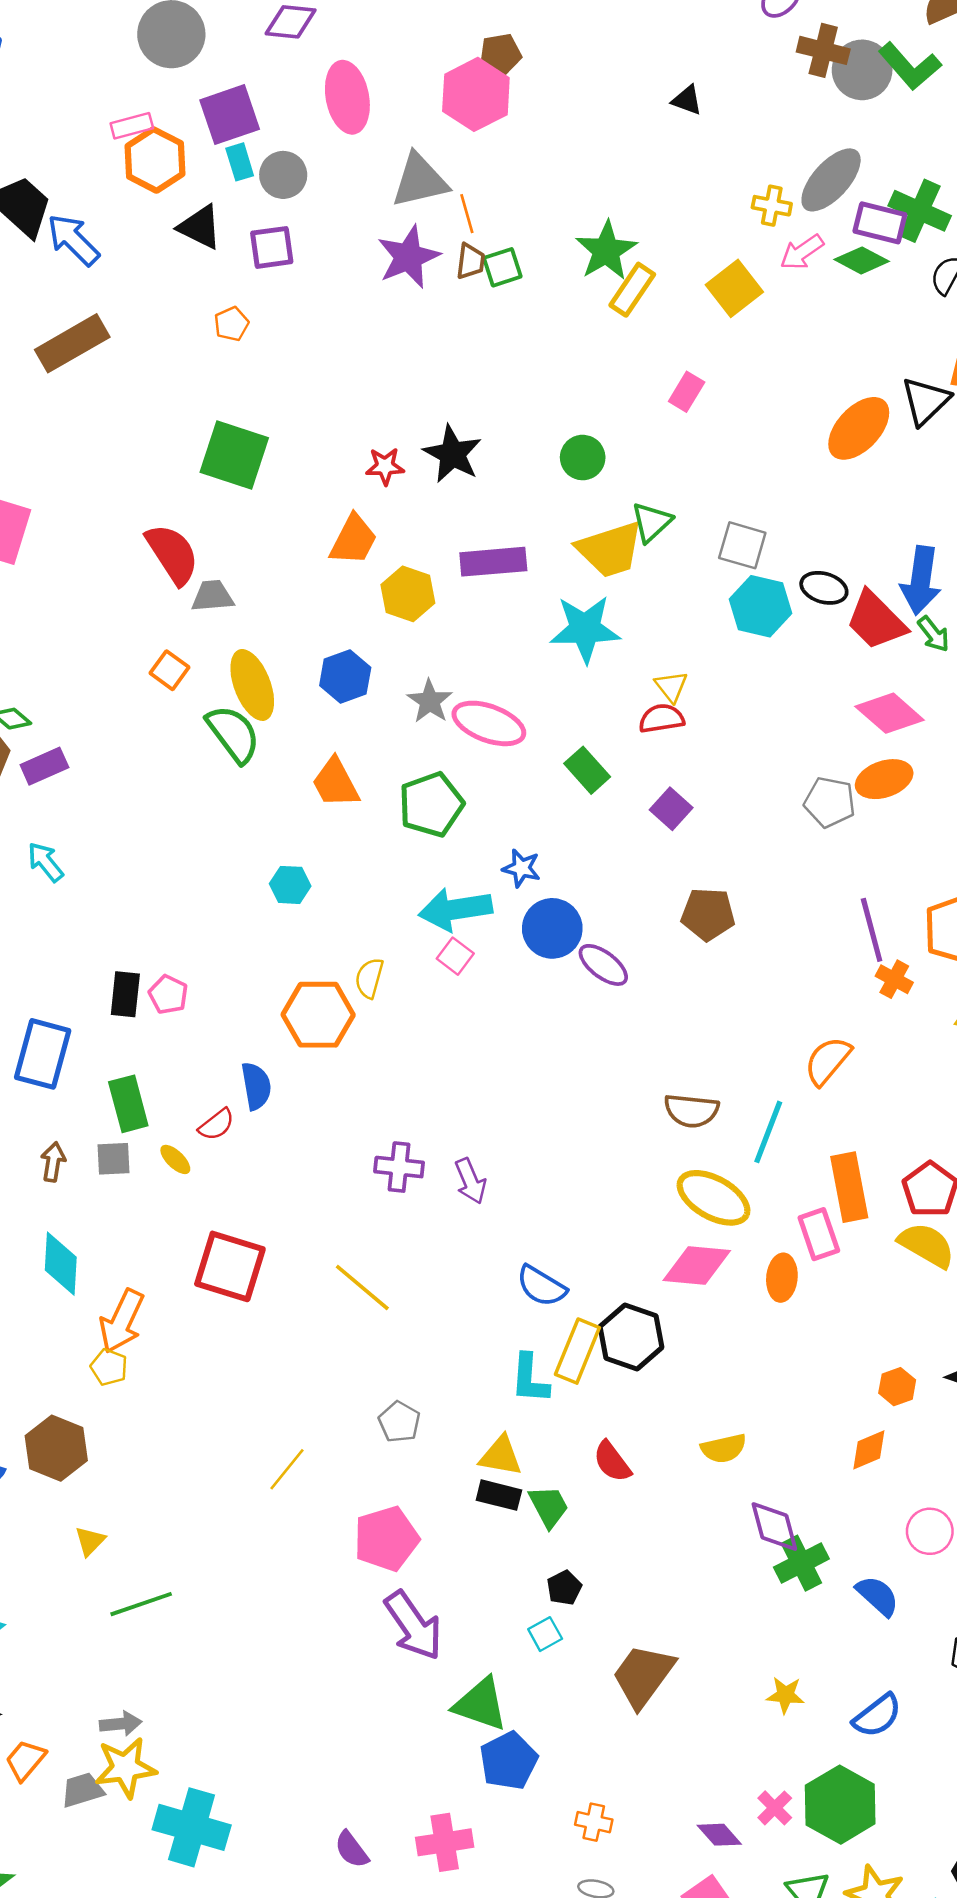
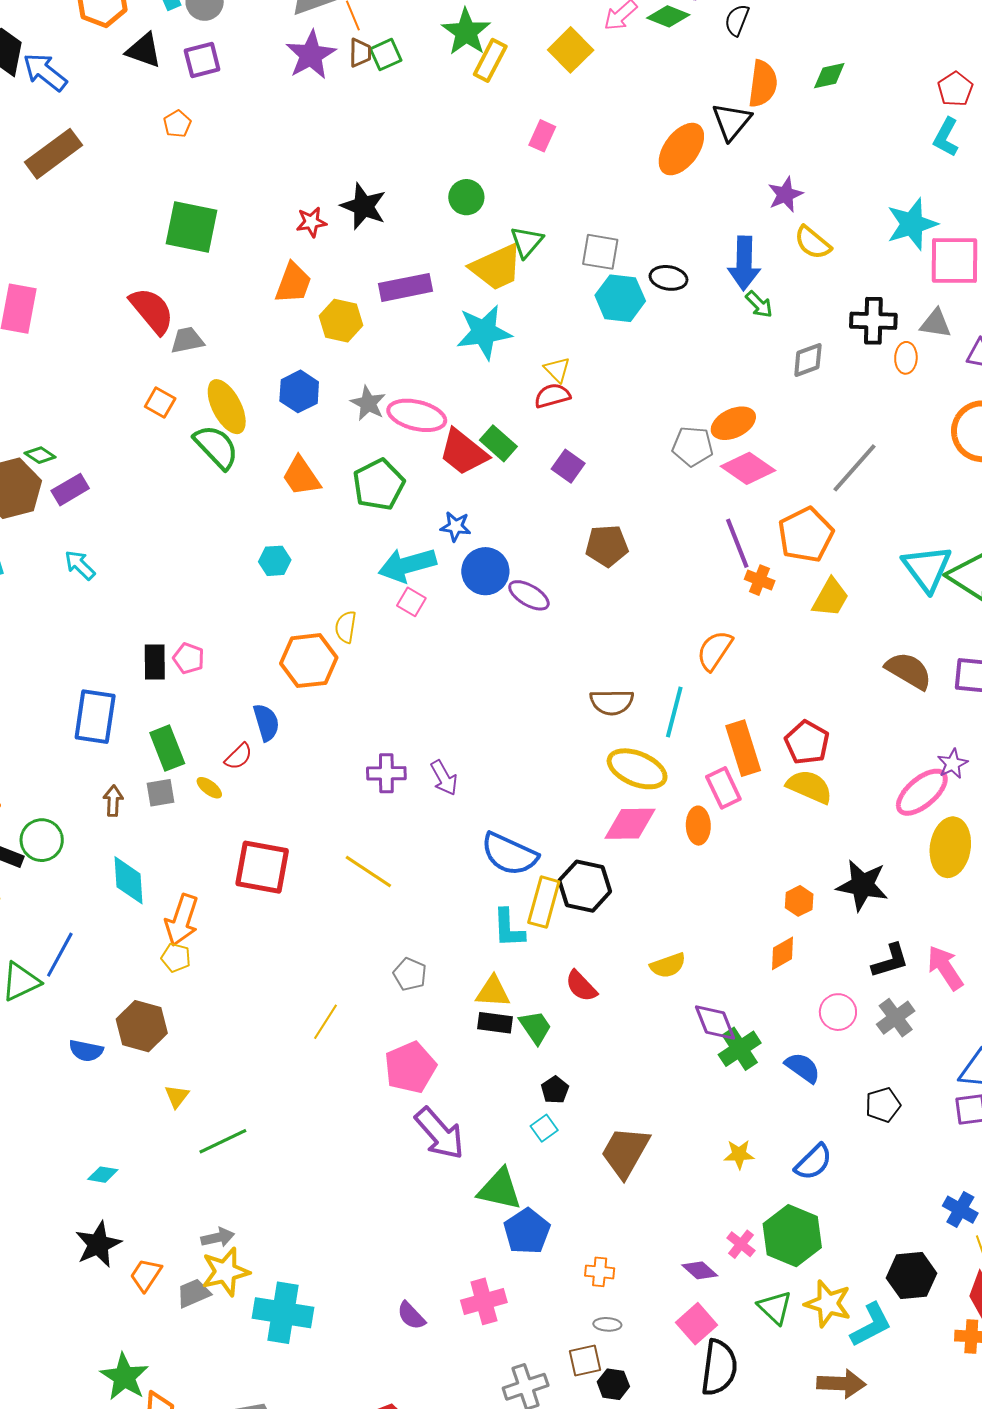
red trapezoid: (876, 621) -> (463, 452), moved
pink diamond: (890, 713) -> (748, 468), moved
blue semicircle: (541, 1286) -> (509, 854), size x1.4

